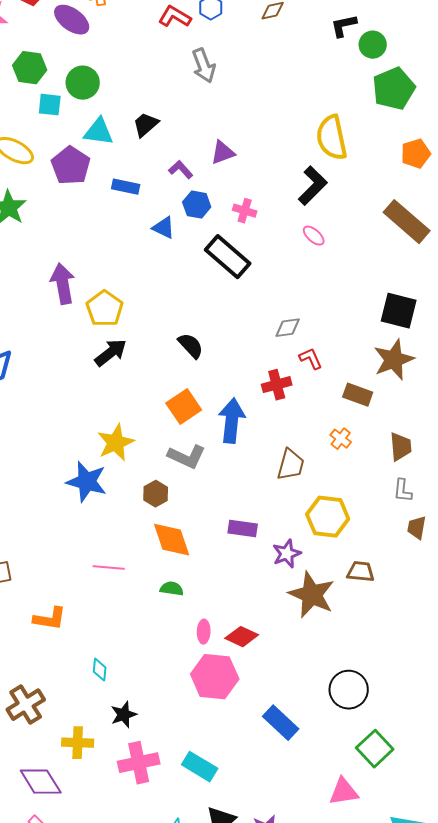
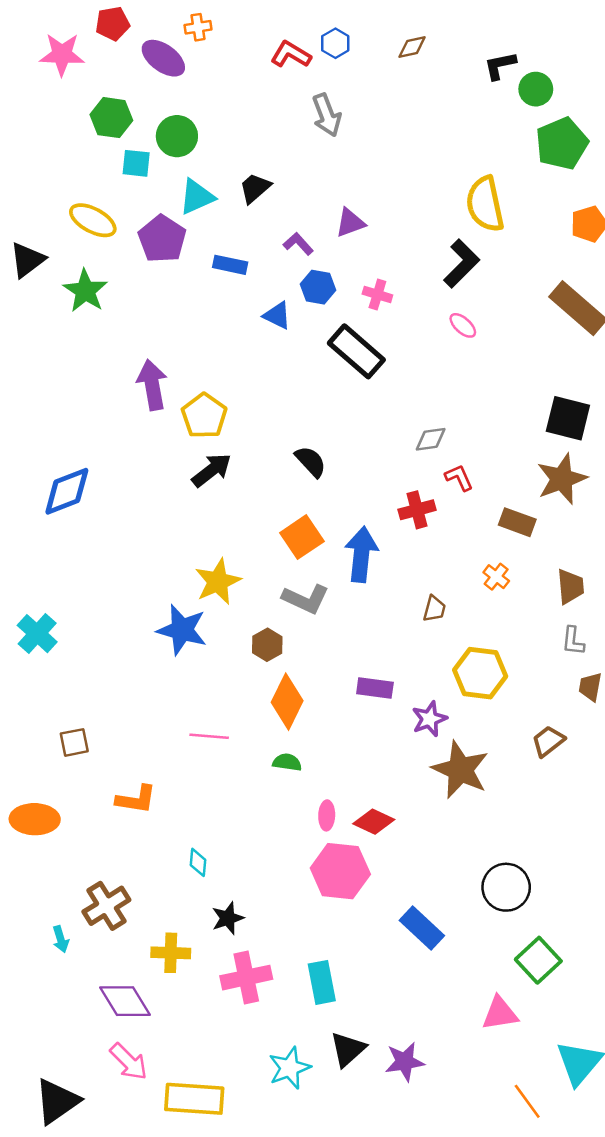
cyan triangle: (99, 132) -> (197, 197), turned -32
brown trapezoid: (291, 465) -> (434, 609), size x0.7
orange diamond: (172, 540) -> (287, 702), turned 45
brown trapezoid: (361, 572) -> (548, 741), moved, turned -44
cyan rectangle: (200, 767) -> (322, 982), turned 48

